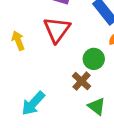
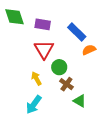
yellow arrow: (18, 41) -> (36, 78), moved
green circle: (94, 59) -> (59, 67), moved

